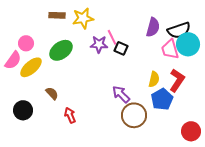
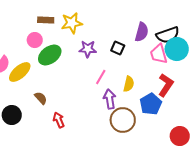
pink line: (112, 37) -> (101, 77), moved, turned 56
pink circle: (26, 43) -> (35, 40), moved
black square: (121, 48) -> (118, 48), moved
yellow semicircle: (154, 79) -> (129, 84), moved
purple arrow: (121, 94) -> (110, 99), turned 36

